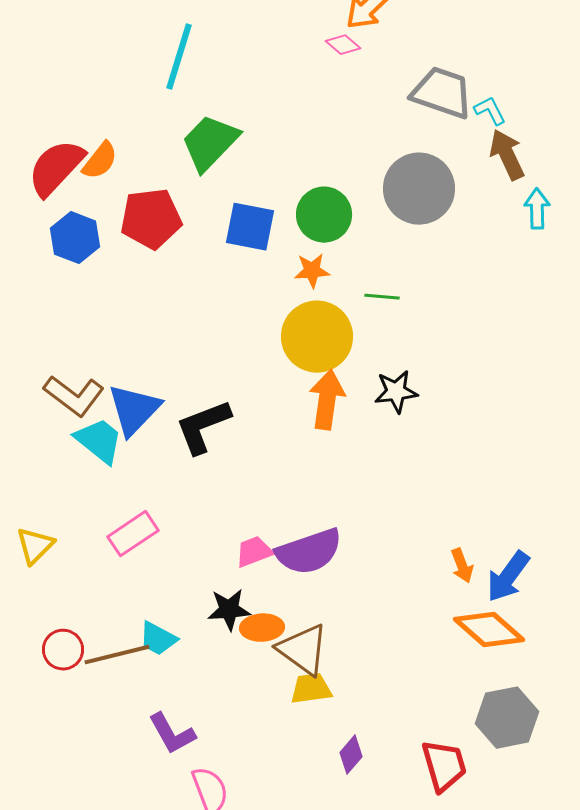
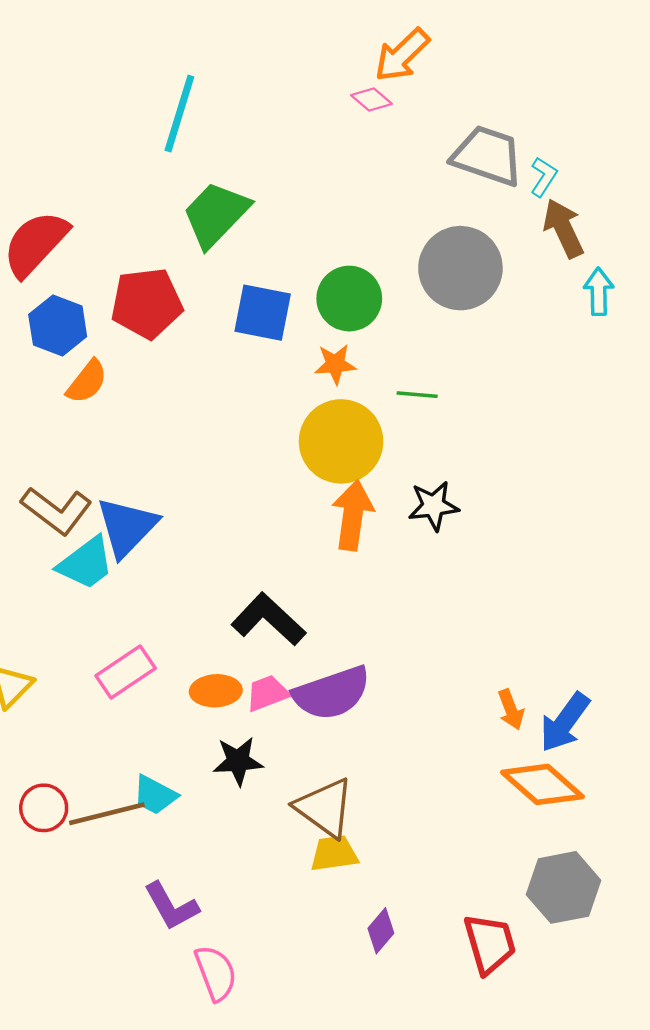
cyan L-shape: (490, 111) -> (544, 177), turned 60
orange semicircle: (100, 161) -> (87, 382), moved
black L-shape: (203, 427) -> (268, 619), moved, turned 64
cyan trapezoid: (99, 441) -> (86, 563), turned 104
orange ellipse: (262, 628) -> (216, 691), moved

